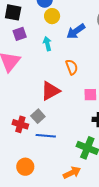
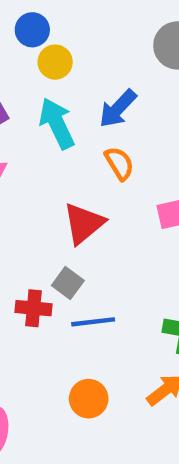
blue arrow: (76, 31) -> (118, 109), moved
cyan arrow: (47, 44) -> (57, 123), size x1.6
orange circle: (25, 167) -> (89, 399), moved

